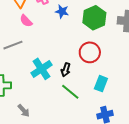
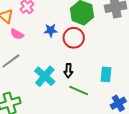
blue star: (62, 11) -> (51, 30), moved
red circle: (90, 52) -> (74, 38), moved

